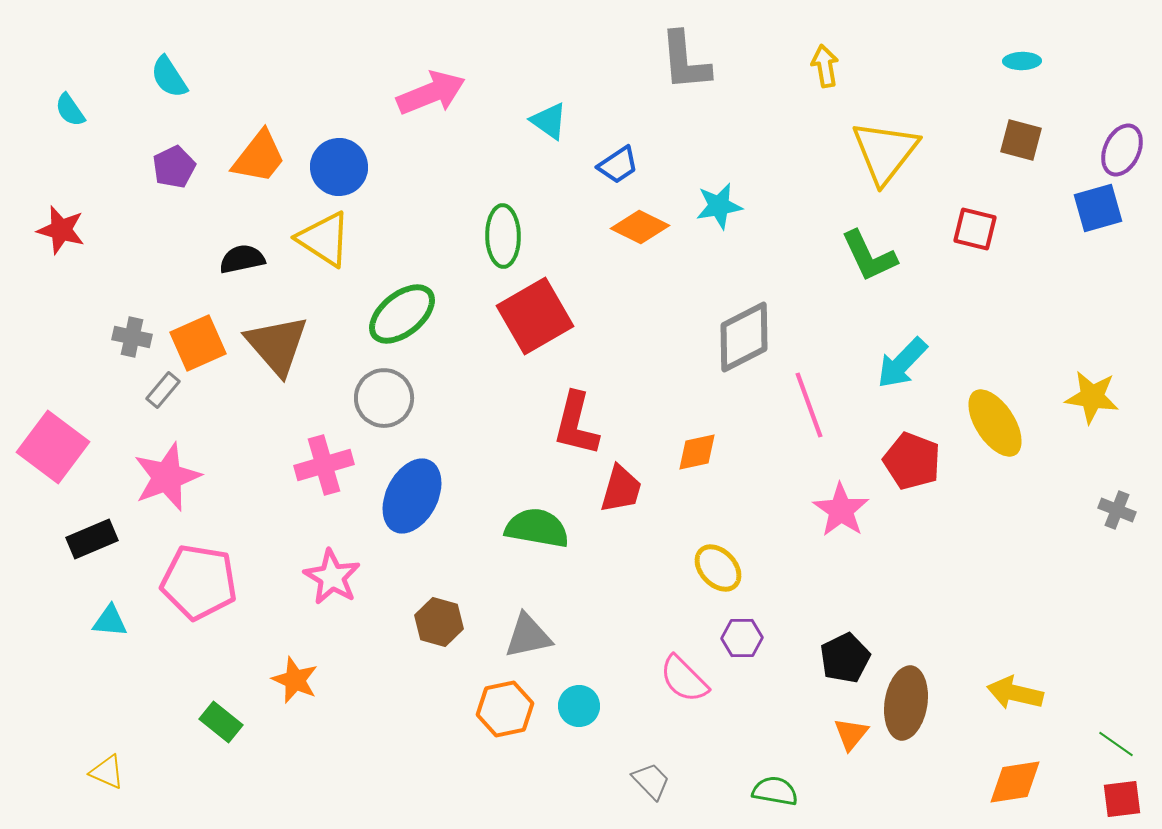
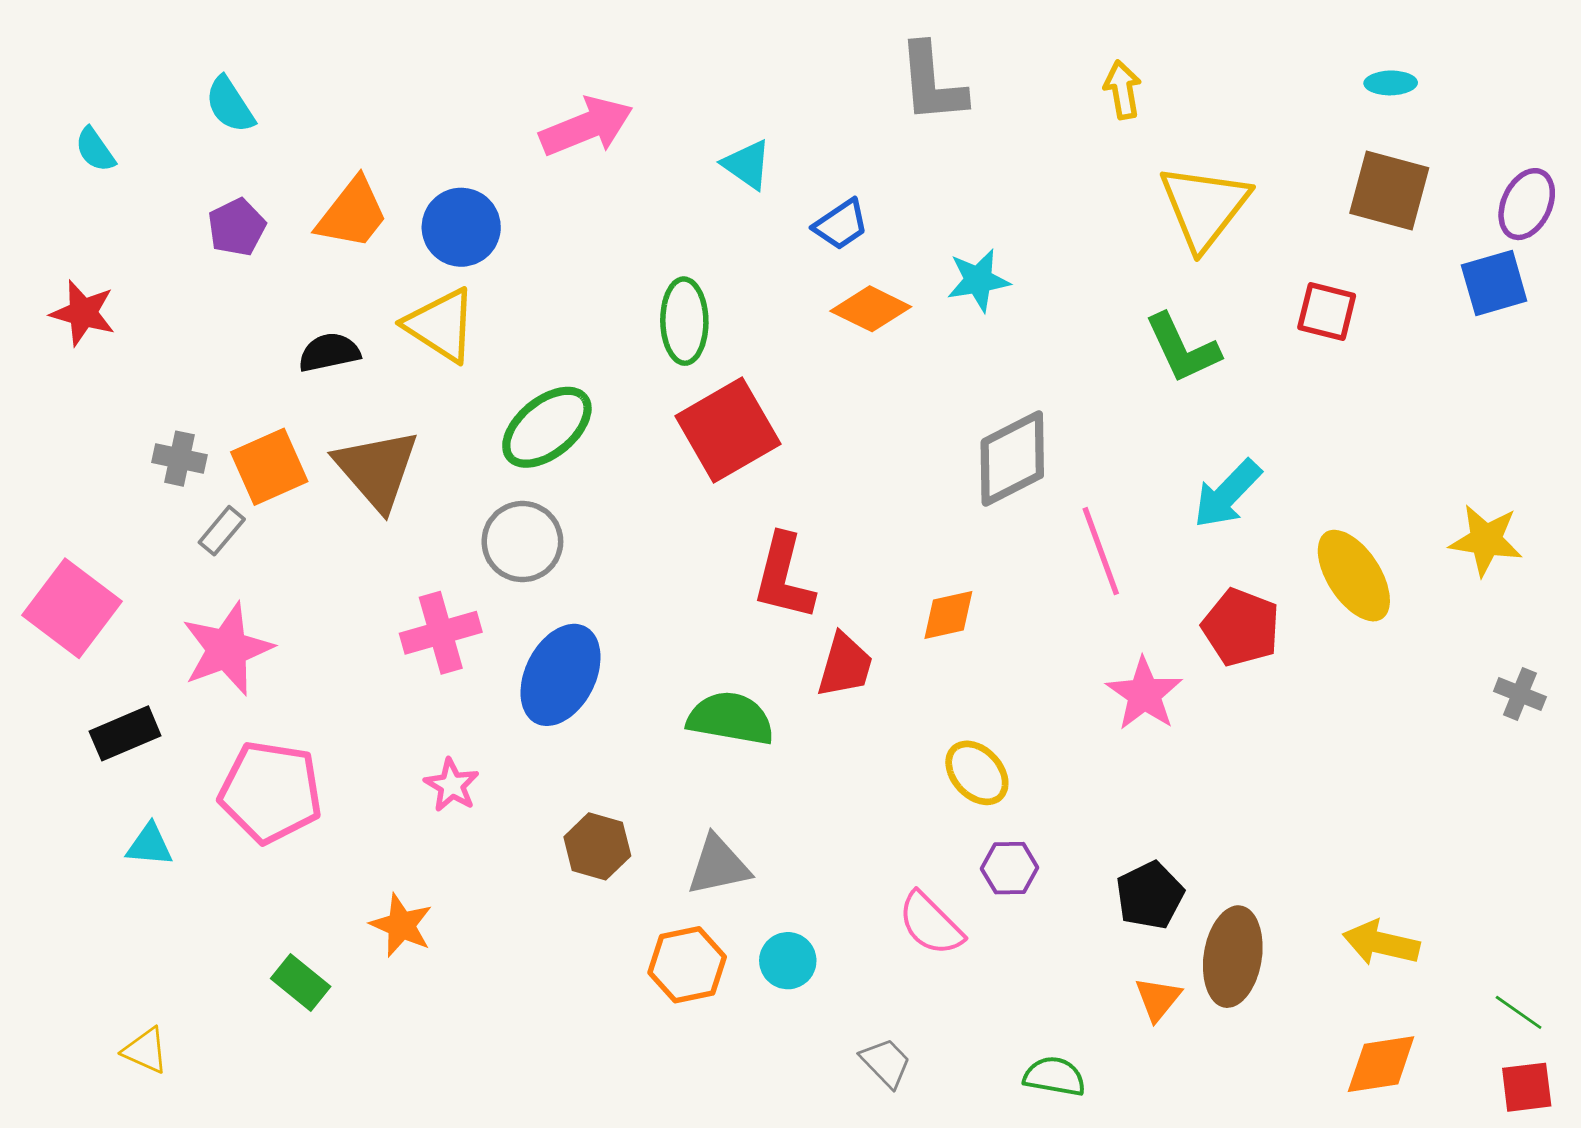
brown square: (1021, 140) -> (1389, 190), size x1.4
pink star: (332, 577) -> (452, 785), size x0.7

